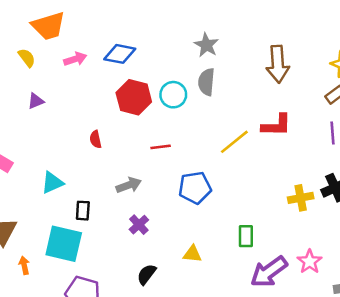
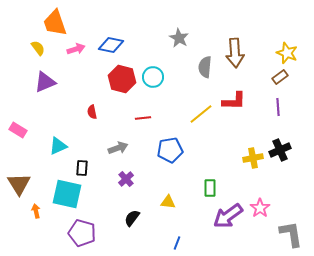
orange trapezoid: (48, 26) -> (55, 23), turned 88
gray semicircle: (206, 82) -> (205, 67), moved
purple triangle: (36, 101) -> (45, 82), size x1.6

